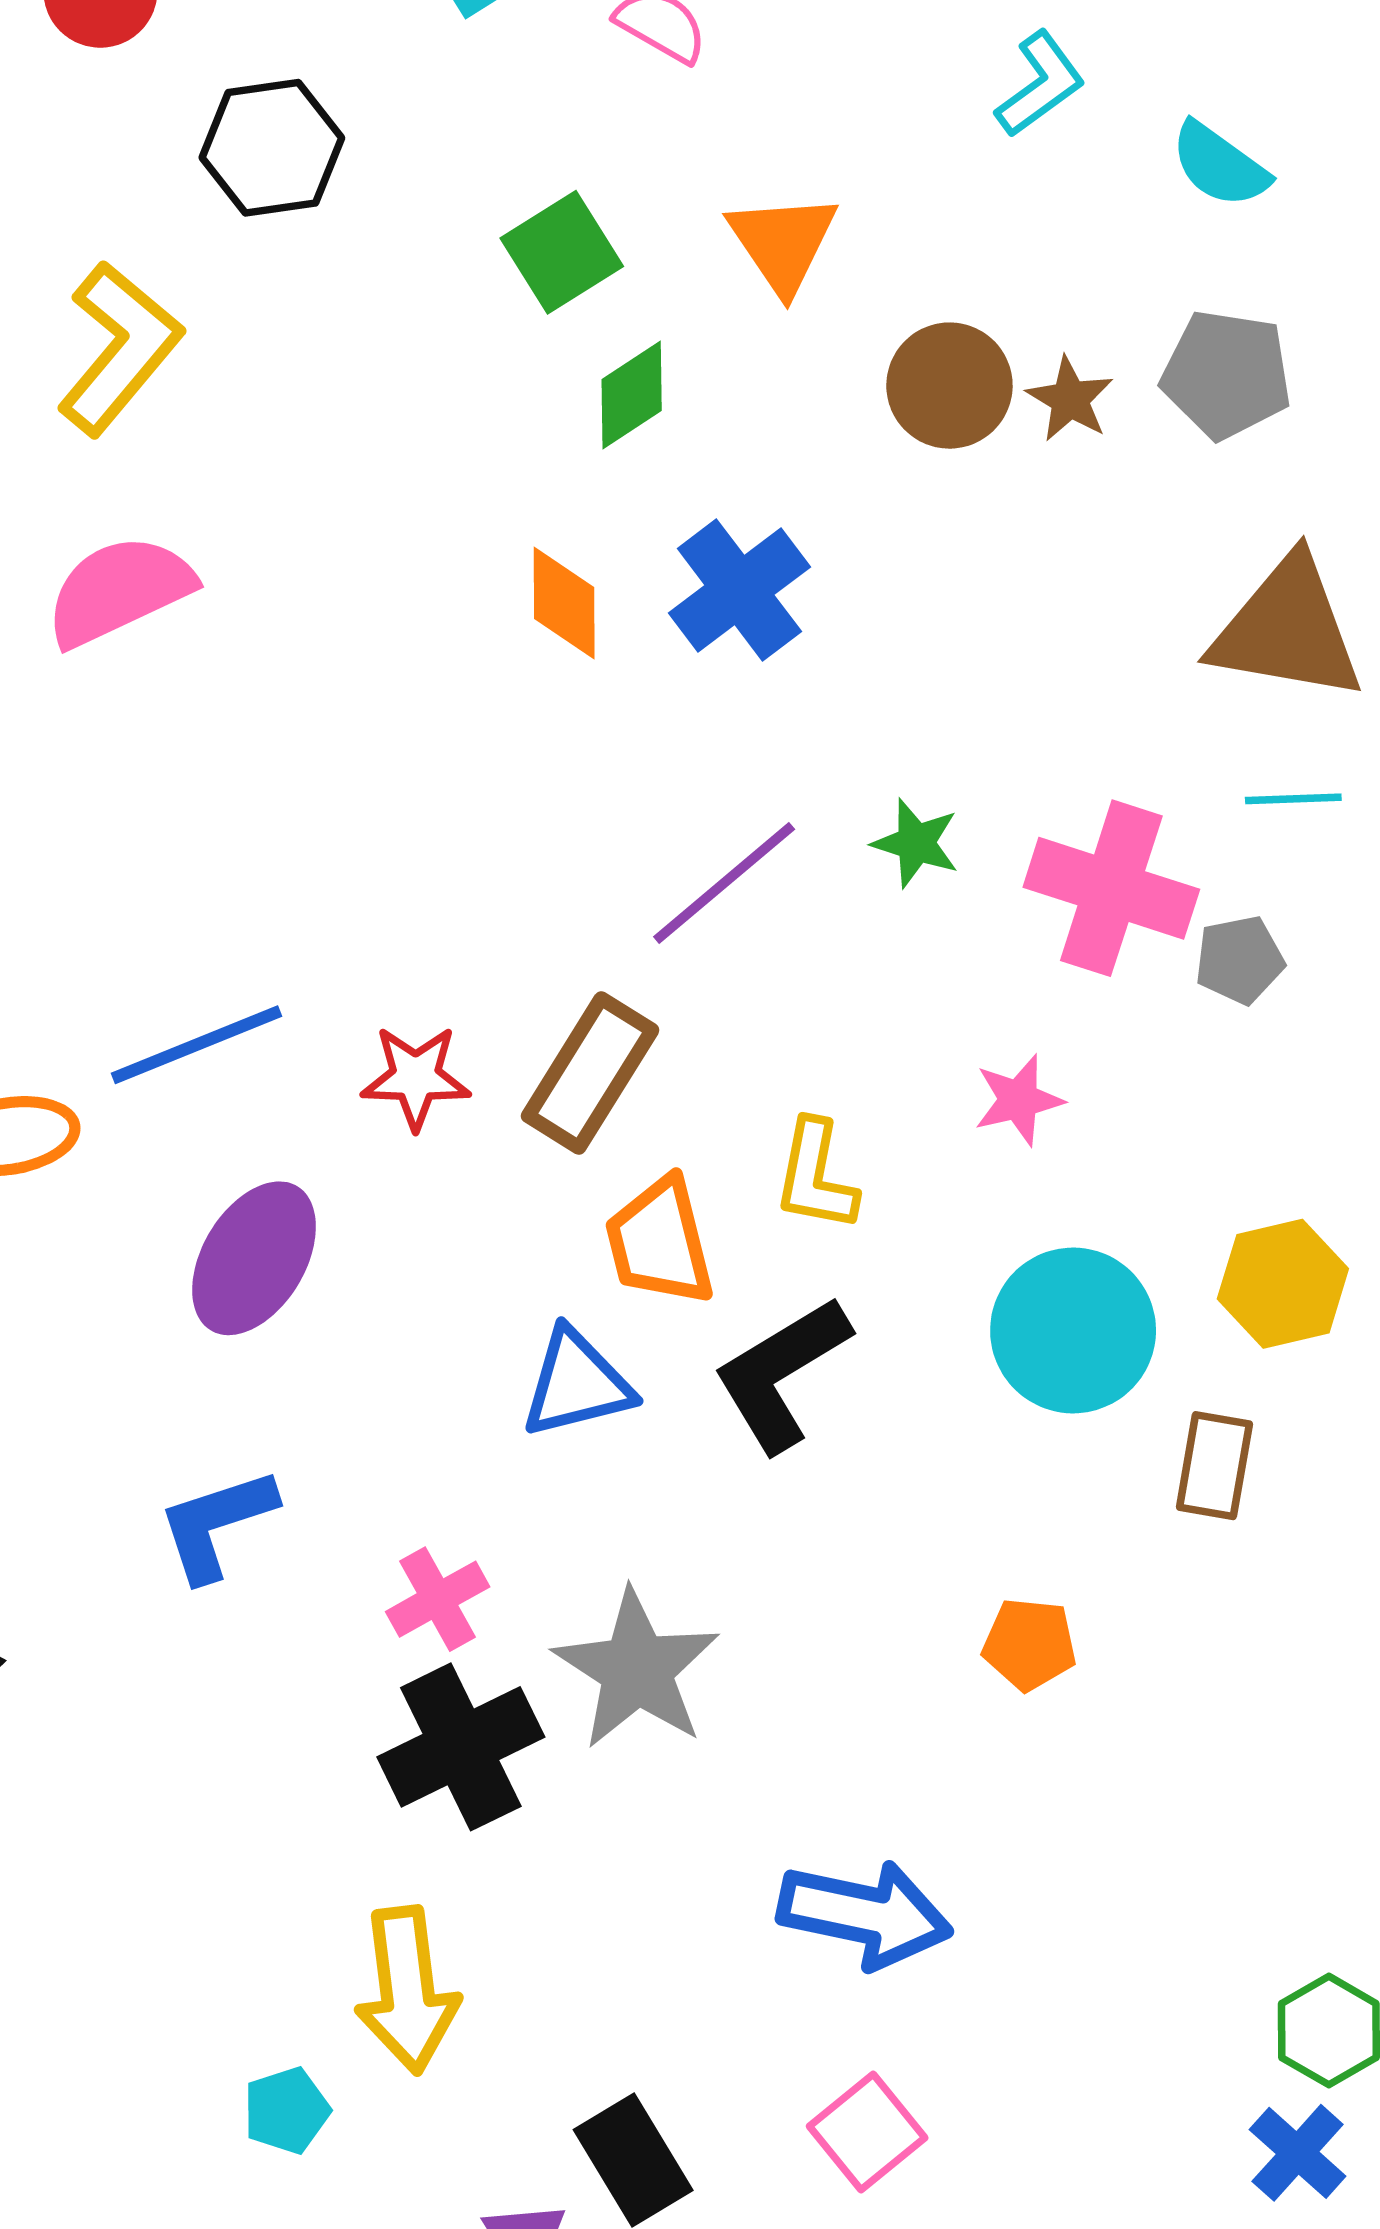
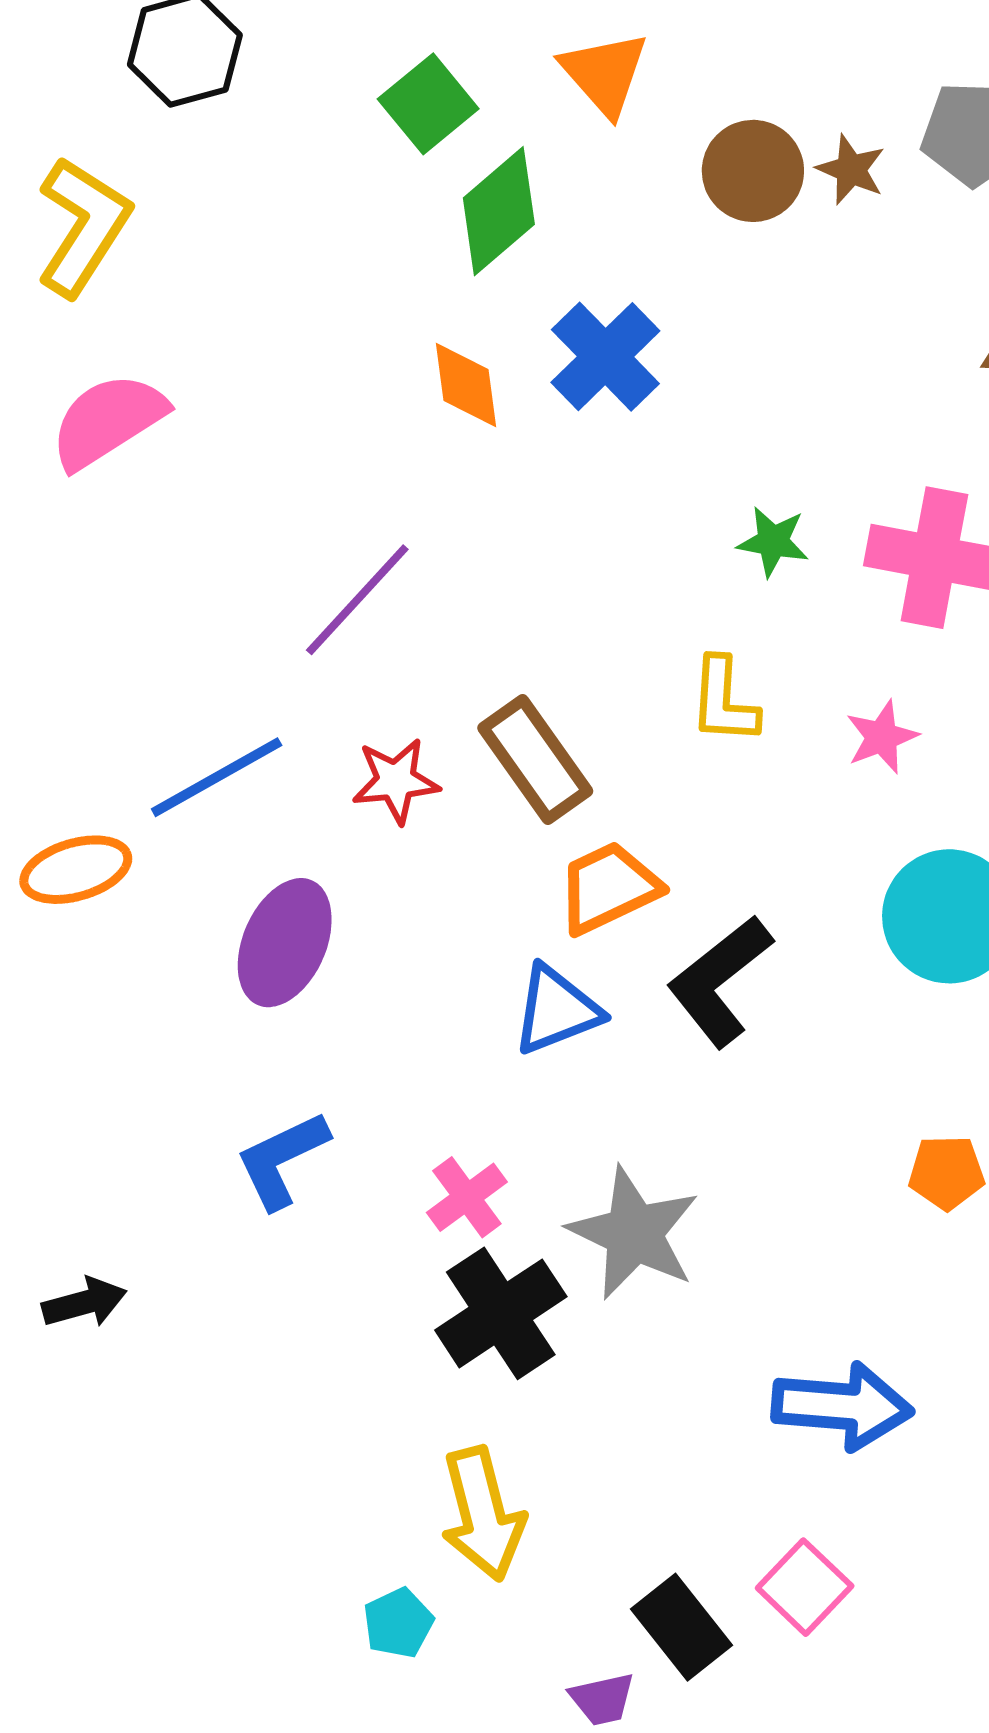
green diamond: (632, 395) -> (499, 211), size x1.4
purple line: (724, 883) -> (357, 600), moved
brown rectangle: (590, 1073) -> (535, 759), turned -60
yellow L-shape: (816, 1176) -> (724, 701), moved
orange trapezoid: (660, 1242) -> (608, 888), turned 86
pink square: (867, 2132) -> (805, 1587), moved

